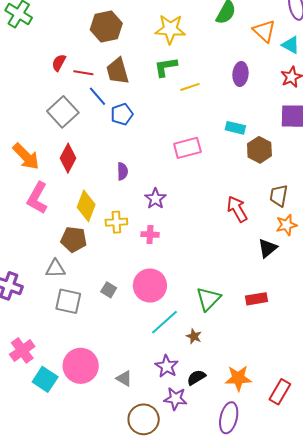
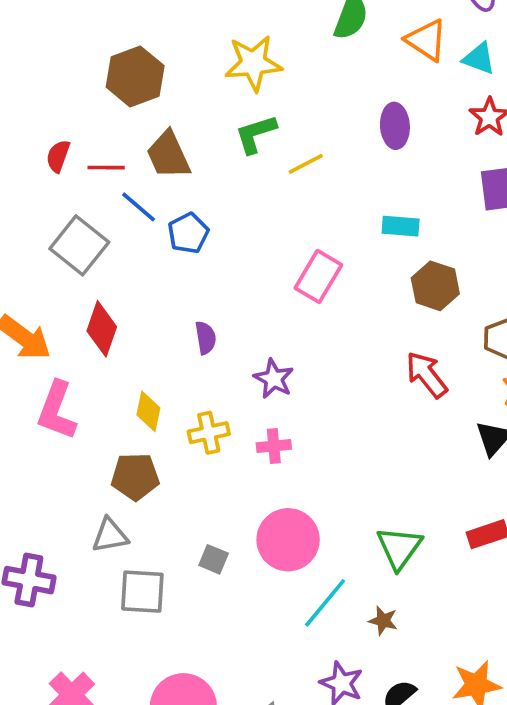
pink rectangle: (187, 148) -> (318, 276), turned -36
brown hexagon: (259, 150) -> (435, 286), moved
yellow diamond: (86, 206) -> (148, 411), size x0.7

